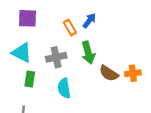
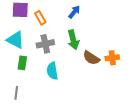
orange rectangle: (70, 27) -> (40, 18), moved

